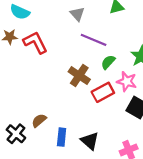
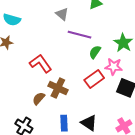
red L-shape: (35, 42) -> (41, 63), moved
brown cross: (79, 76) -> (58, 88), moved
brown semicircle: (39, 120) -> (39, 98), moved

